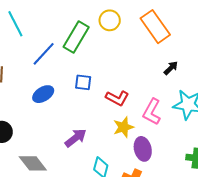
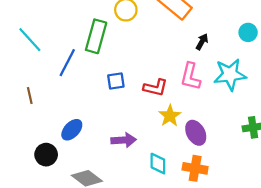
blue ellipse: (43, 94) -> (72, 130), moved
pink L-shape: (152, 112) -> (190, 77), moved
purple arrow: (76, 138) -> (124, 140), turned 50

